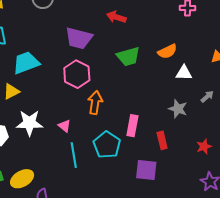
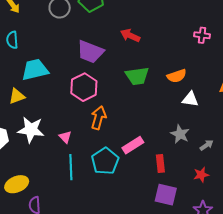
gray arrow: (207, 97) -> (207, 145), moved
pink rectangle: (132, 126) -> (133, 145), turned 40
purple square: (146, 170) -> (166, 195), moved

